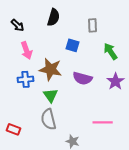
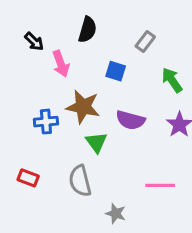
gray rectangle: (92, 25) -> (145, 42), turned 40
pink arrow: (26, 50) -> (61, 64), moved
green triangle: (50, 95) -> (96, 142), moved
red rectangle: (14, 129) -> (28, 178), moved

